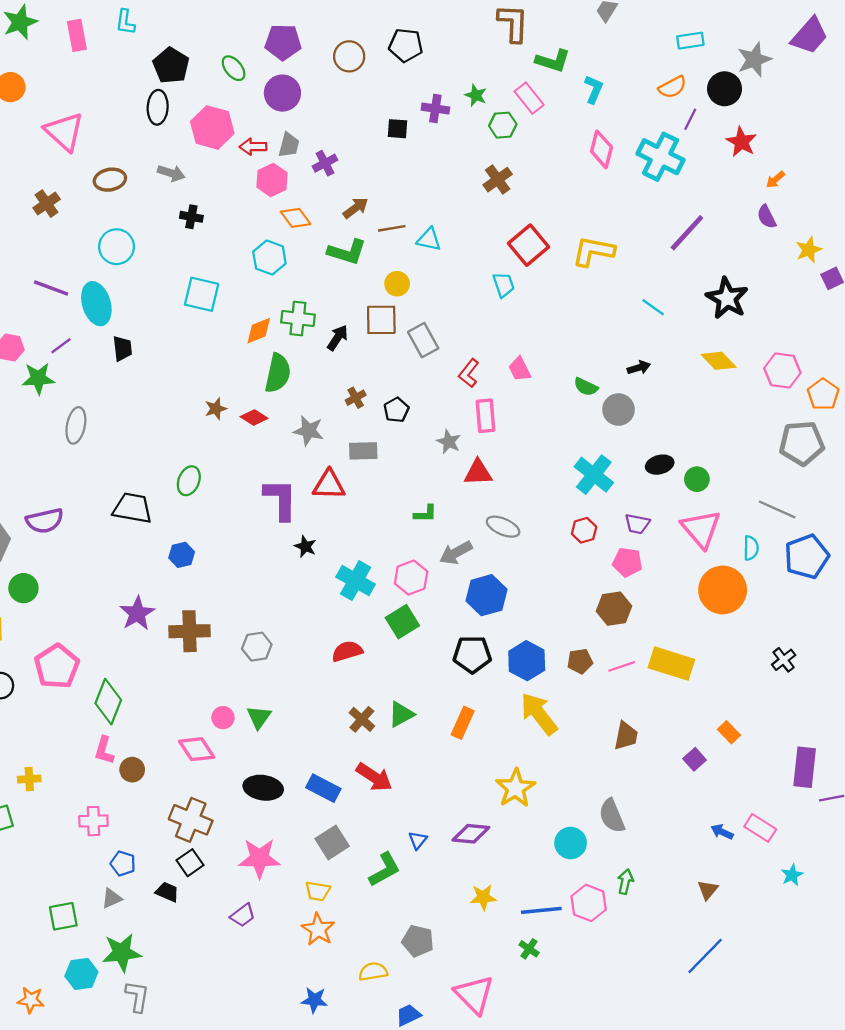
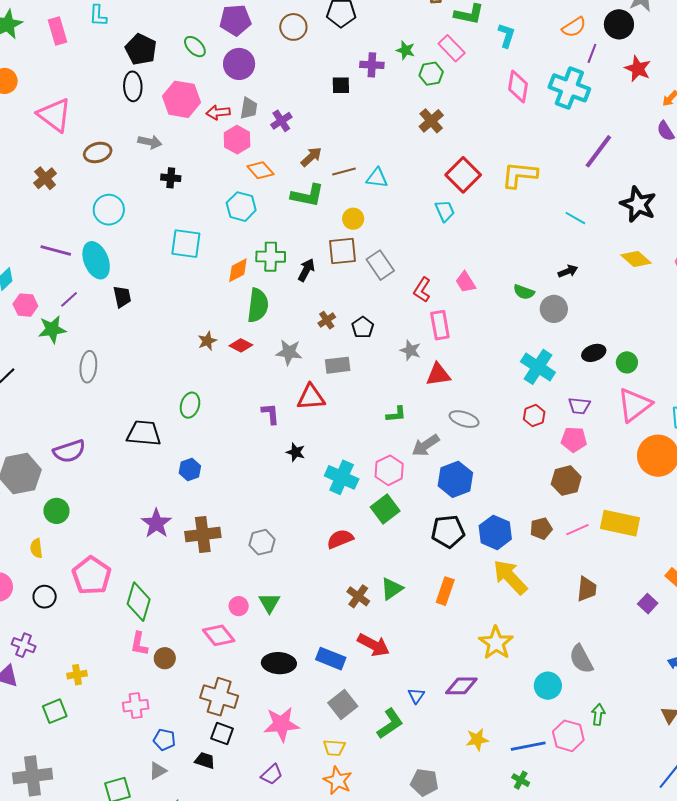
purple L-shape: (280, 499) -> (270, 414), size x0.6
pink triangle: (701, 529) -> (635, 405), turned 39
black square: (190, 863) -> (222, 734), turned -30

